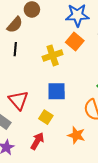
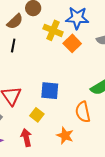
yellow cross: (53, 55) -> (53, 30), moved, turned 36
red arrow: (37, 141) -> (26, 138), turned -48

